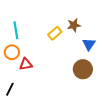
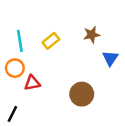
yellow rectangle: (55, 33) -> (51, 41), moved
brown circle: (83, 69) -> (82, 94), moved

